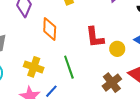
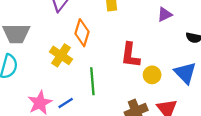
yellow cross: (34, 67) -> (61, 55), moved

